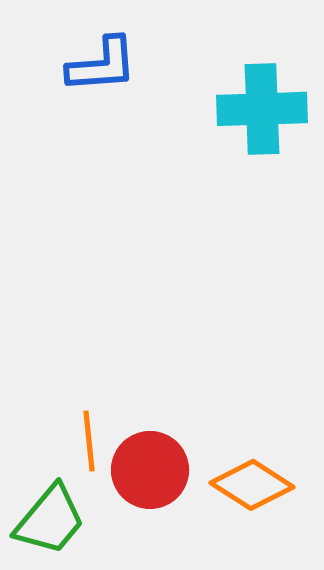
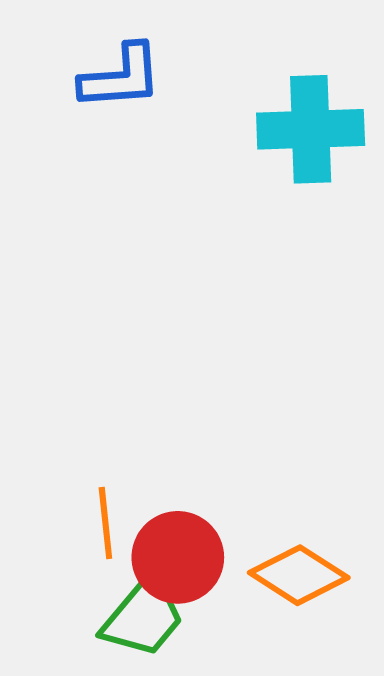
green trapezoid: (50, 520) -> (143, 617), moved

